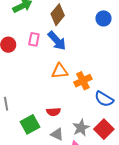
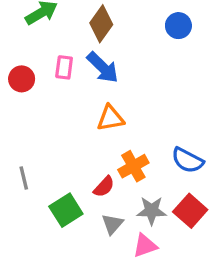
orange cross: (83, 81) -> (133, 166), moved
red semicircle: (53, 112) -> (104, 187), turned -40
gray star: (81, 128) -> (152, 211), turned 30
gray triangle: (57, 134) -> (112, 224), turned 48

